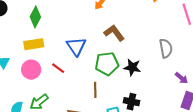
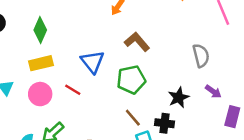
black star: (132, 67) -> (179, 97), moved, turned -30
purple arrow: (182, 78) -> (213, 92), moved
brown line: (95, 90) -> (133, 118), moved, turned -35

